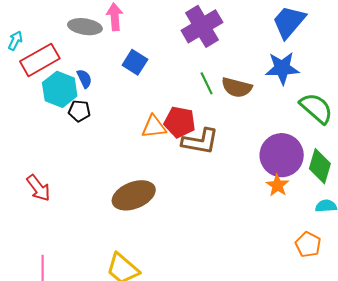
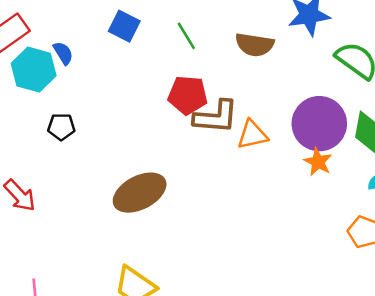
green line: (207, 83) -> (186, 36), moved
black pentagon: (79, 111) -> (61, 127), moved
orange triangle: (154, 127) -> (252, 135), moved

